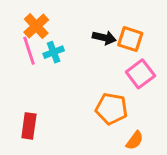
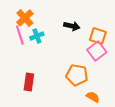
orange square: (130, 39) -> (98, 36), moved
red rectangle: (29, 126) -> (29, 82), moved
orange semicircle: (135, 140) -> (93, 97), turned -96

